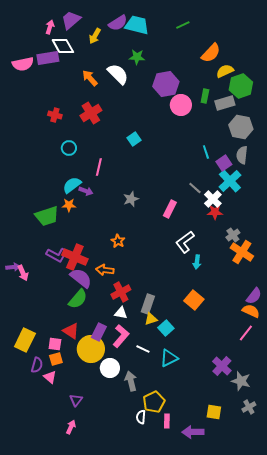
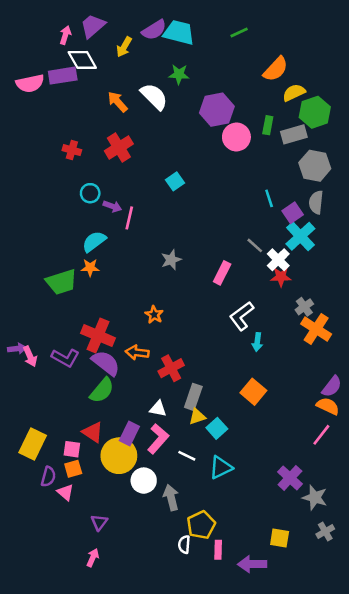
purple arrow: (86, 191) -> (112, 206), moved
purple L-shape: (57, 255) -> (65, 358), moved
red cross: (121, 292) -> (171, 368), moved

